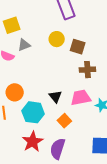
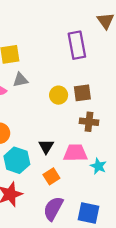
yellow circle: (57, 39) -> (59, 95), moved
brown square: (78, 47) -> (82, 93), turned -35
purple semicircle: (58, 149) -> (53, 209), moved

